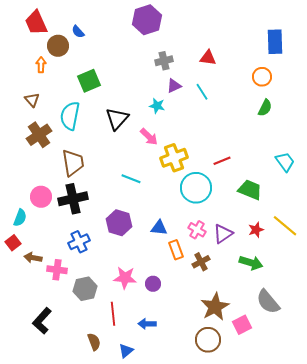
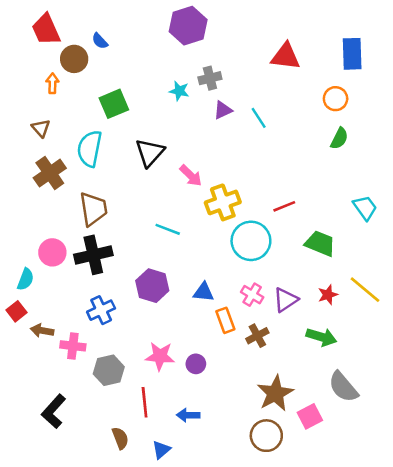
red triangle: (208, 58) -> (286, 56), moved, size x1.4
cyan star: (157, 106) -> (179, 91), moved

